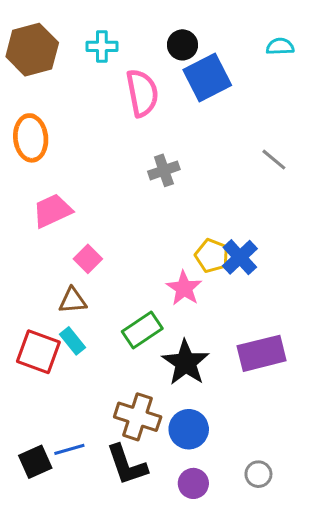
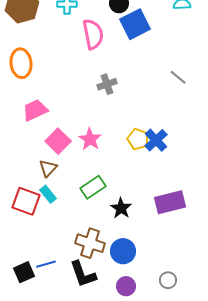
pink square: (88, 259) -> (58, 141), size x1.4
pink star: (184, 288) -> (90, 139), moved
brown triangle: (72, 301) -> (48, 168), turned -42
black star: (186, 363) -> (121, 208), size x0.7

